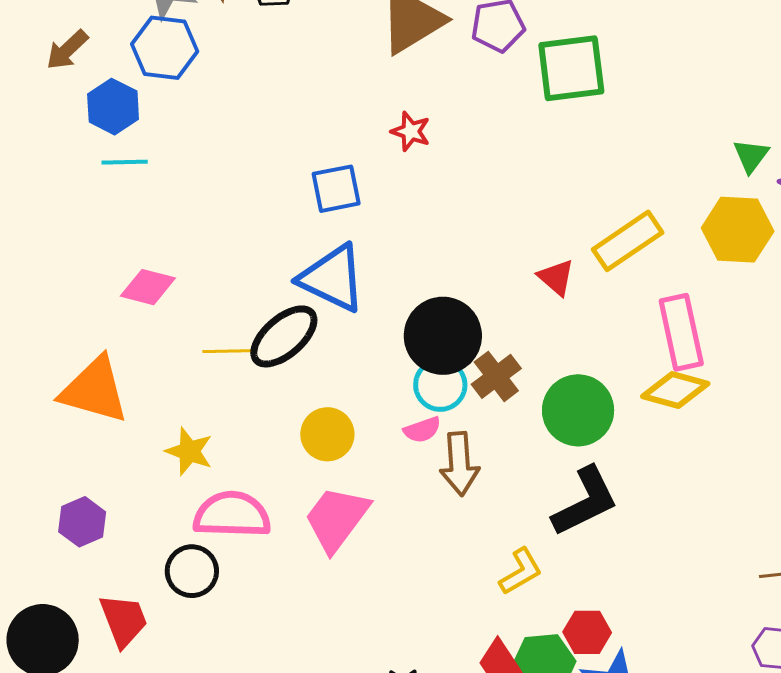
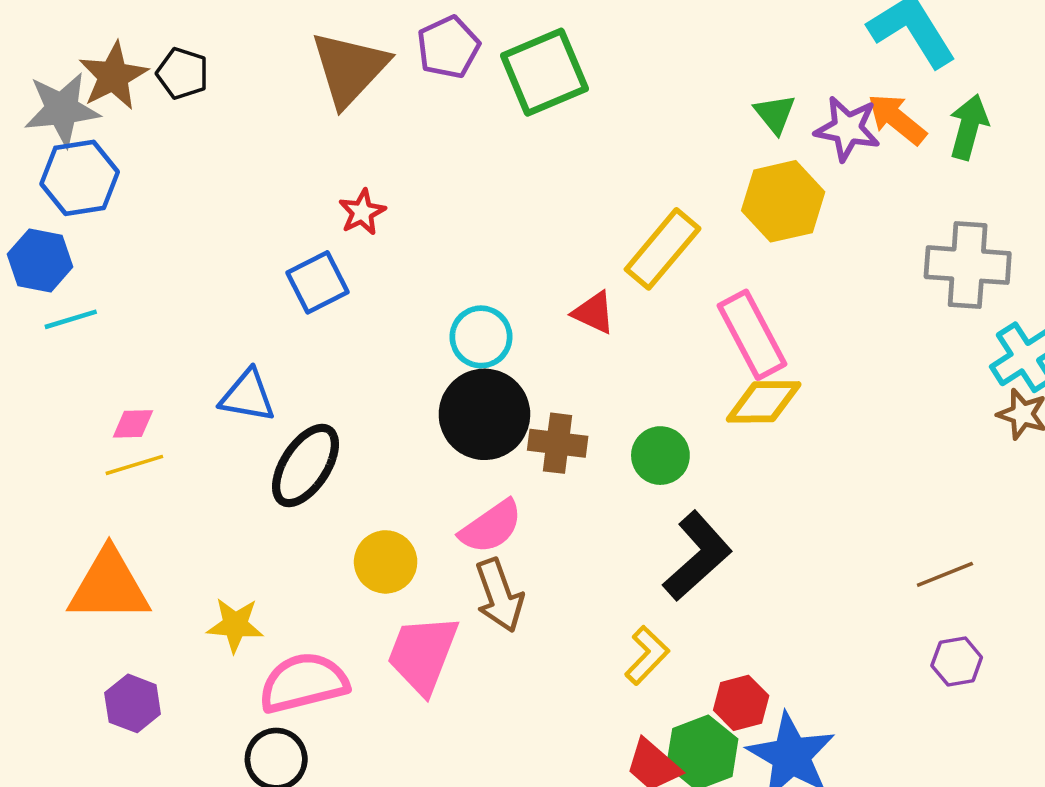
red star: (411, 131) -> (362, 212), moved, turned -30
blue triangle: (332, 278) -> (248, 396), moved, size x0.7
pink diamond: (148, 287) -> (133, 424), moved, size x0.7
yellow line: (228, 351) -> (134, 465), moved
brown cross: (496, 376) -> (558, 443), turned -30
cyan circle: (440, 385) -> (481, 337), moved
green circle: (578, 410) -> (660, 456), size x0.7
pink semicircle: (422, 430) -> (491, 527), size x1.5
brown arrow: (459, 464) -> (499, 595), moved
purple hexagon: (82, 522) -> (133, 703), moved

